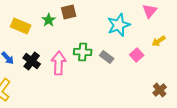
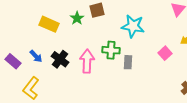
cyan star: (119, 25) -> (133, 26), moved, turned 30
gray rectangle: (107, 57) -> (128, 62), moved, turned 56

